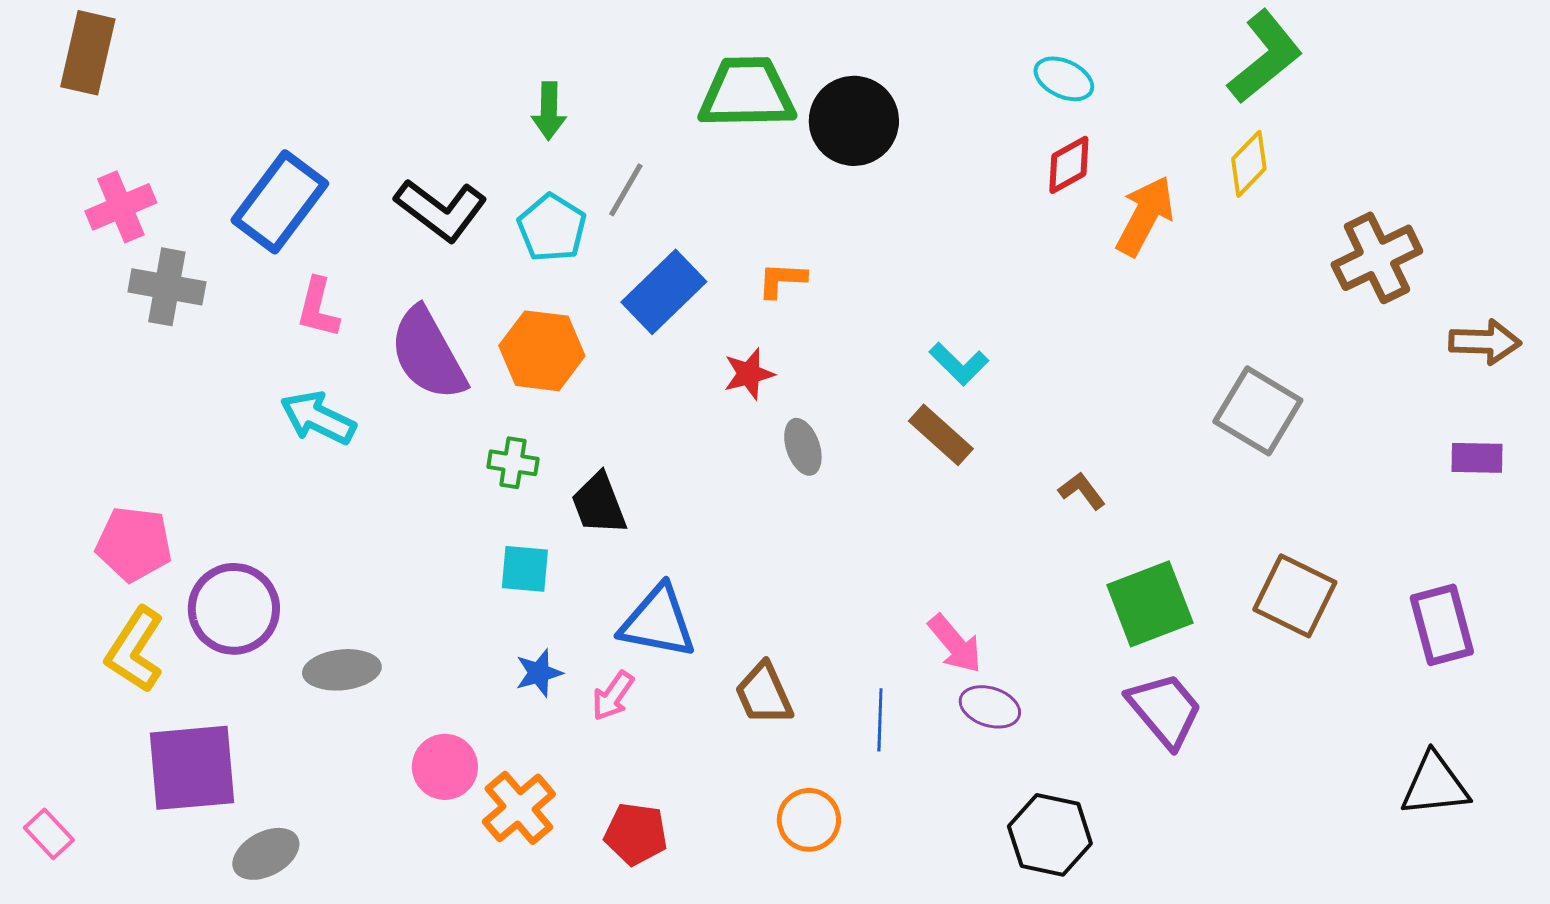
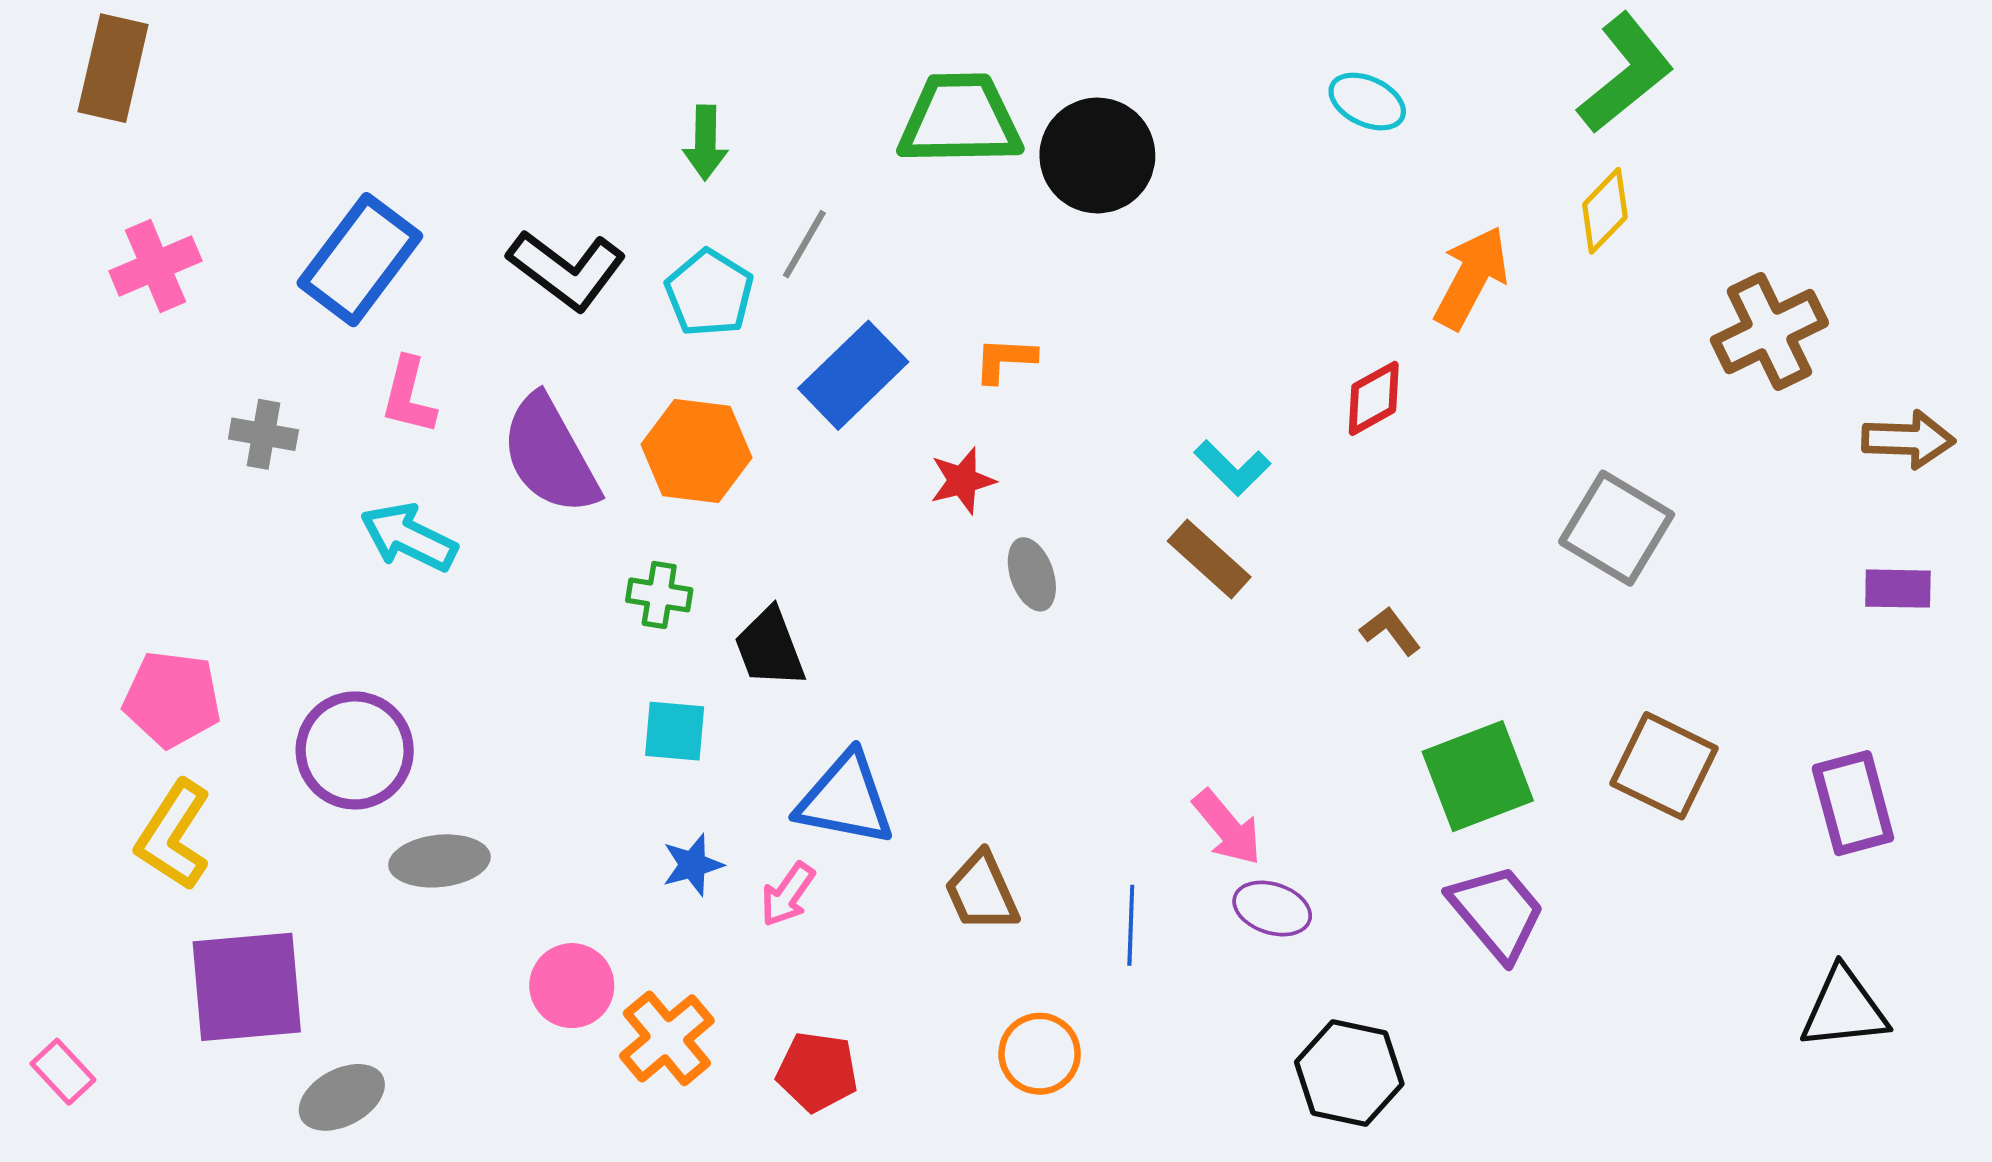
red diamond: (1069, 165) -> (1374, 398), moved
gray cross: (167, 287) -> (263, 434), moved, size x0.7
purple circle: (234, 609) -> (355, 750), moved

